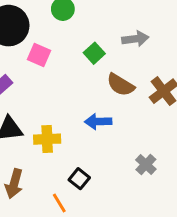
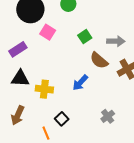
gray arrow: (135, 39) -> (116, 41), moved
blue arrow: (98, 122) -> (80, 83), turned -54

